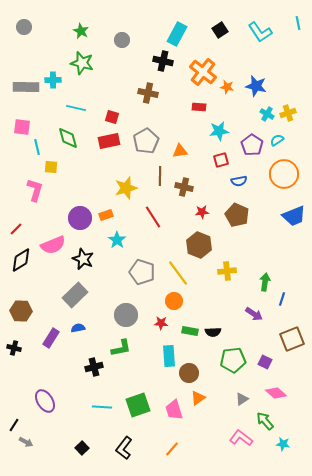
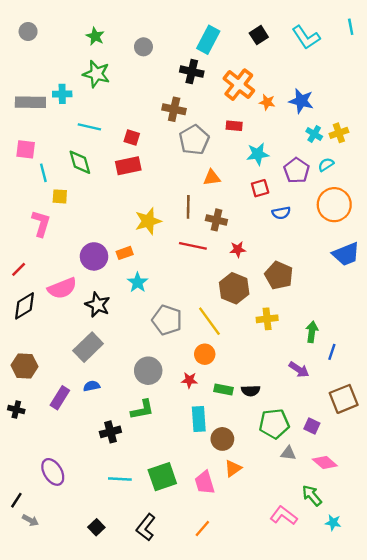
gray pentagon: (146, 141) -> (194, 140), moved
brown pentagon: (237, 215) -> (279, 275), moved
red line: (153, 217) -> (193, 246), moved, turned -45
gray triangle: (242, 399) -> (288, 453), moved, turned 40

